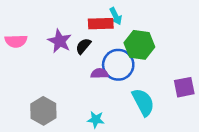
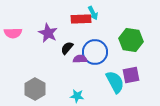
green hexagon: (139, 45) -> (131, 40), moved
black semicircle: (83, 46) -> (67, 48), moved
purple square: (184, 87) -> (131, 75), moved

